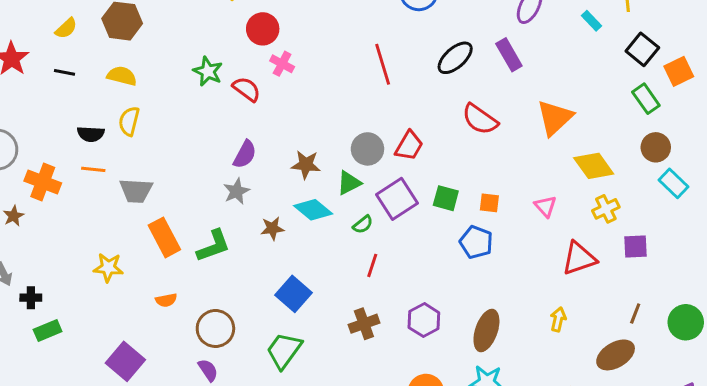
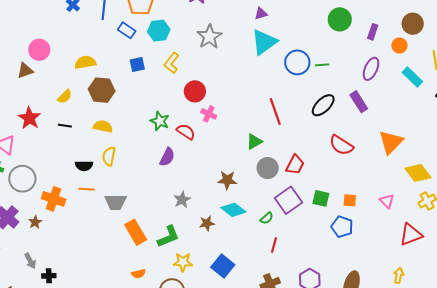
cyan rectangle: (591, 21) -> (412, 77), size x1.5
purple semicircle: (245, 154) -> (167, 157), moved
green triangle: (349, 183) -> (254, 142), moved
yellow star: (108, 268) -> (183, 262), moved

